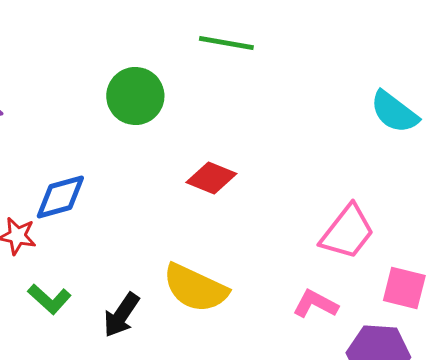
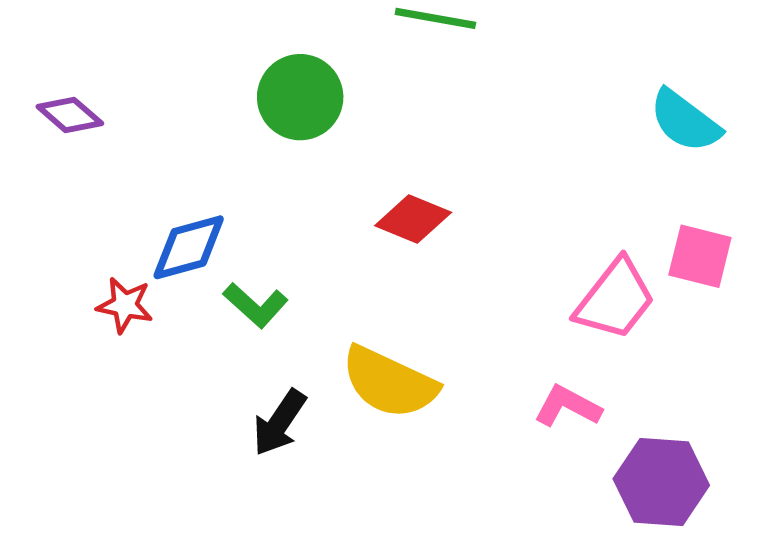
pink square: (404, 288) -> (700, 256), moved
green L-shape: (49, 299) -> (256, 305), moved

